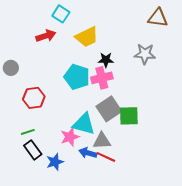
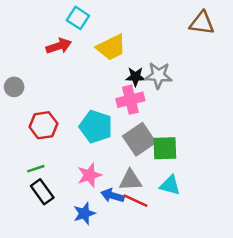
gray star: (145, 54) -> (158, 75), moved
cyan pentagon: (77, 77) -> (96, 127), moved
cyan triangle: (84, 124) -> (170, 185), moved, size x0.7
blue star: (55, 162) -> (84, 213), moved

